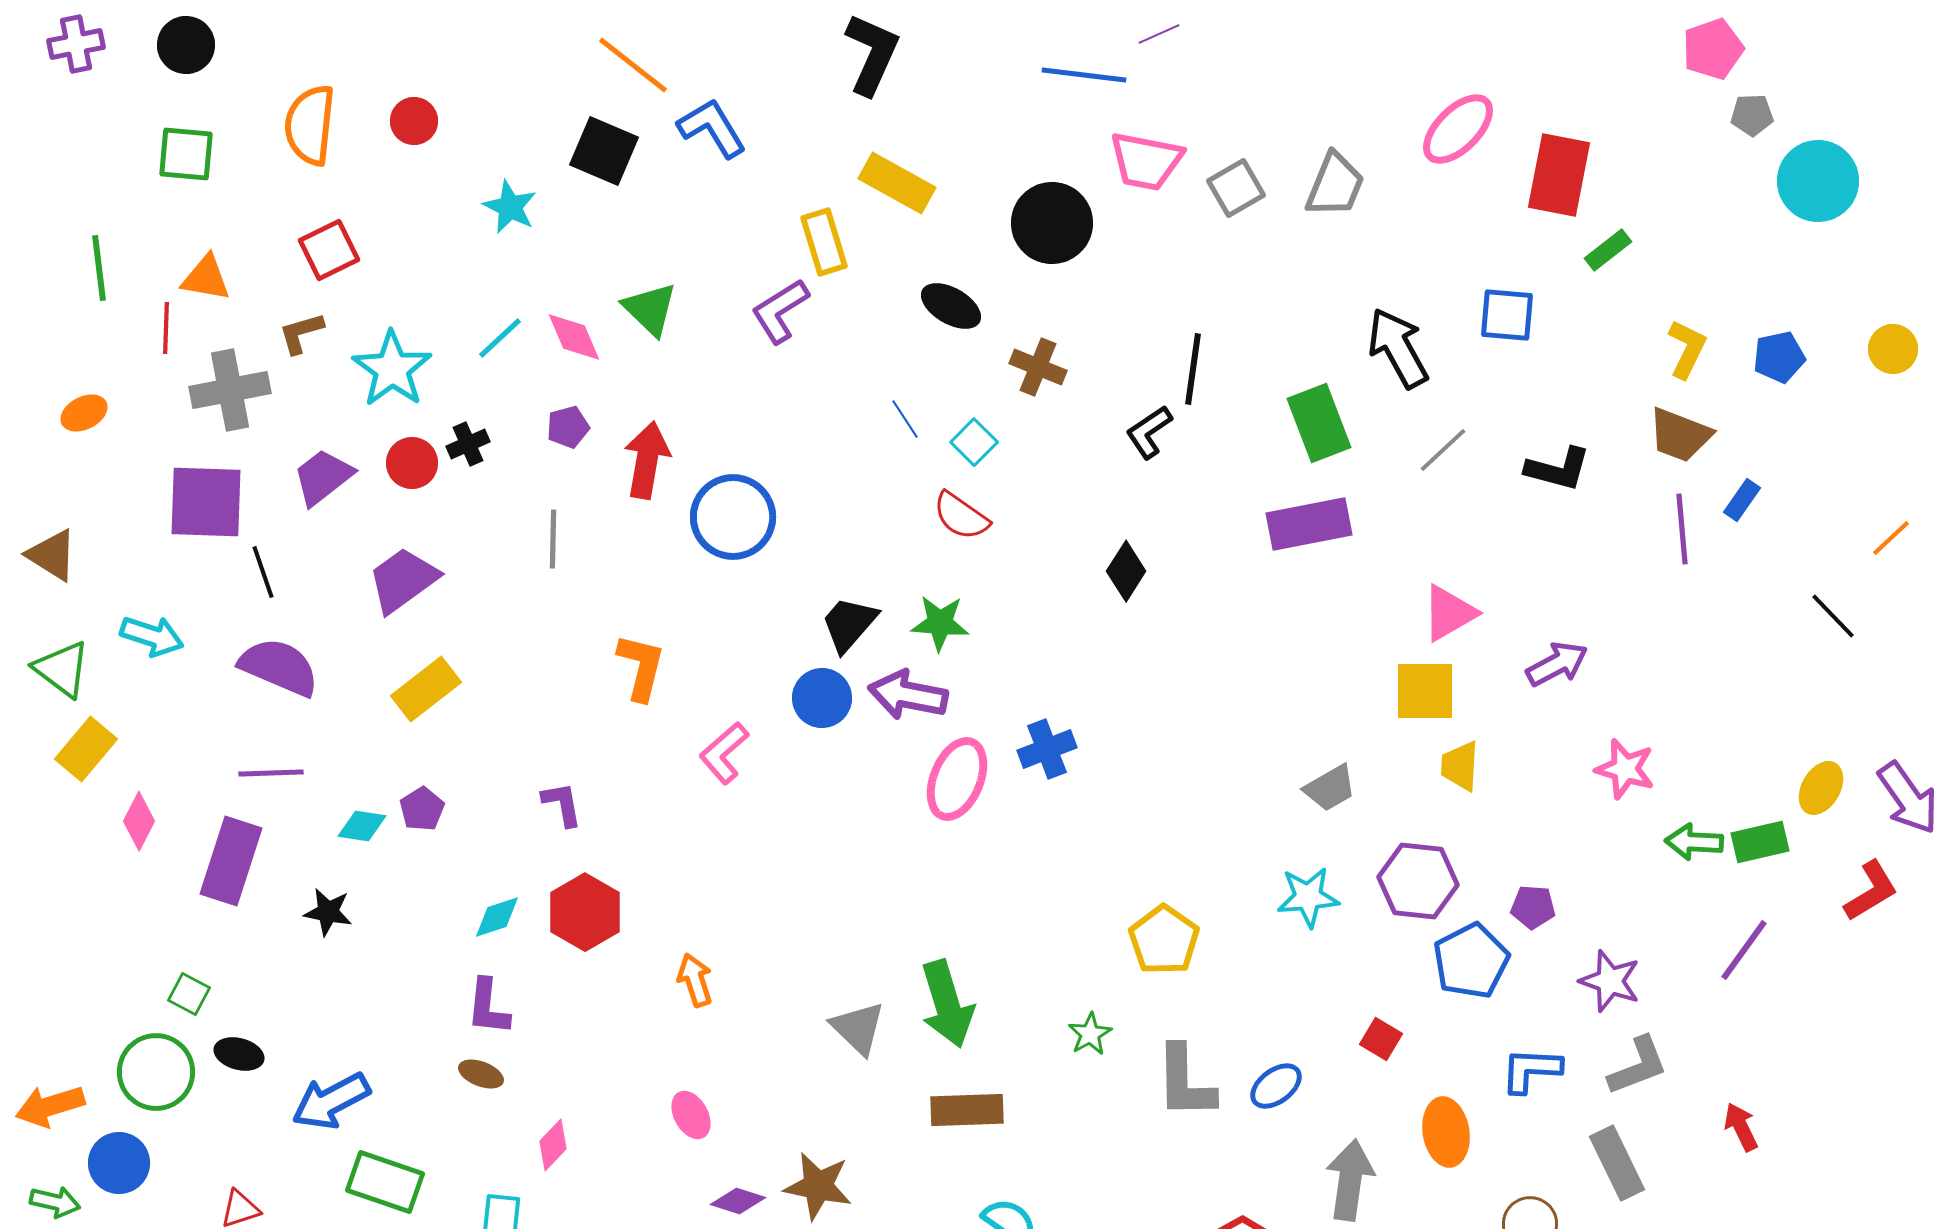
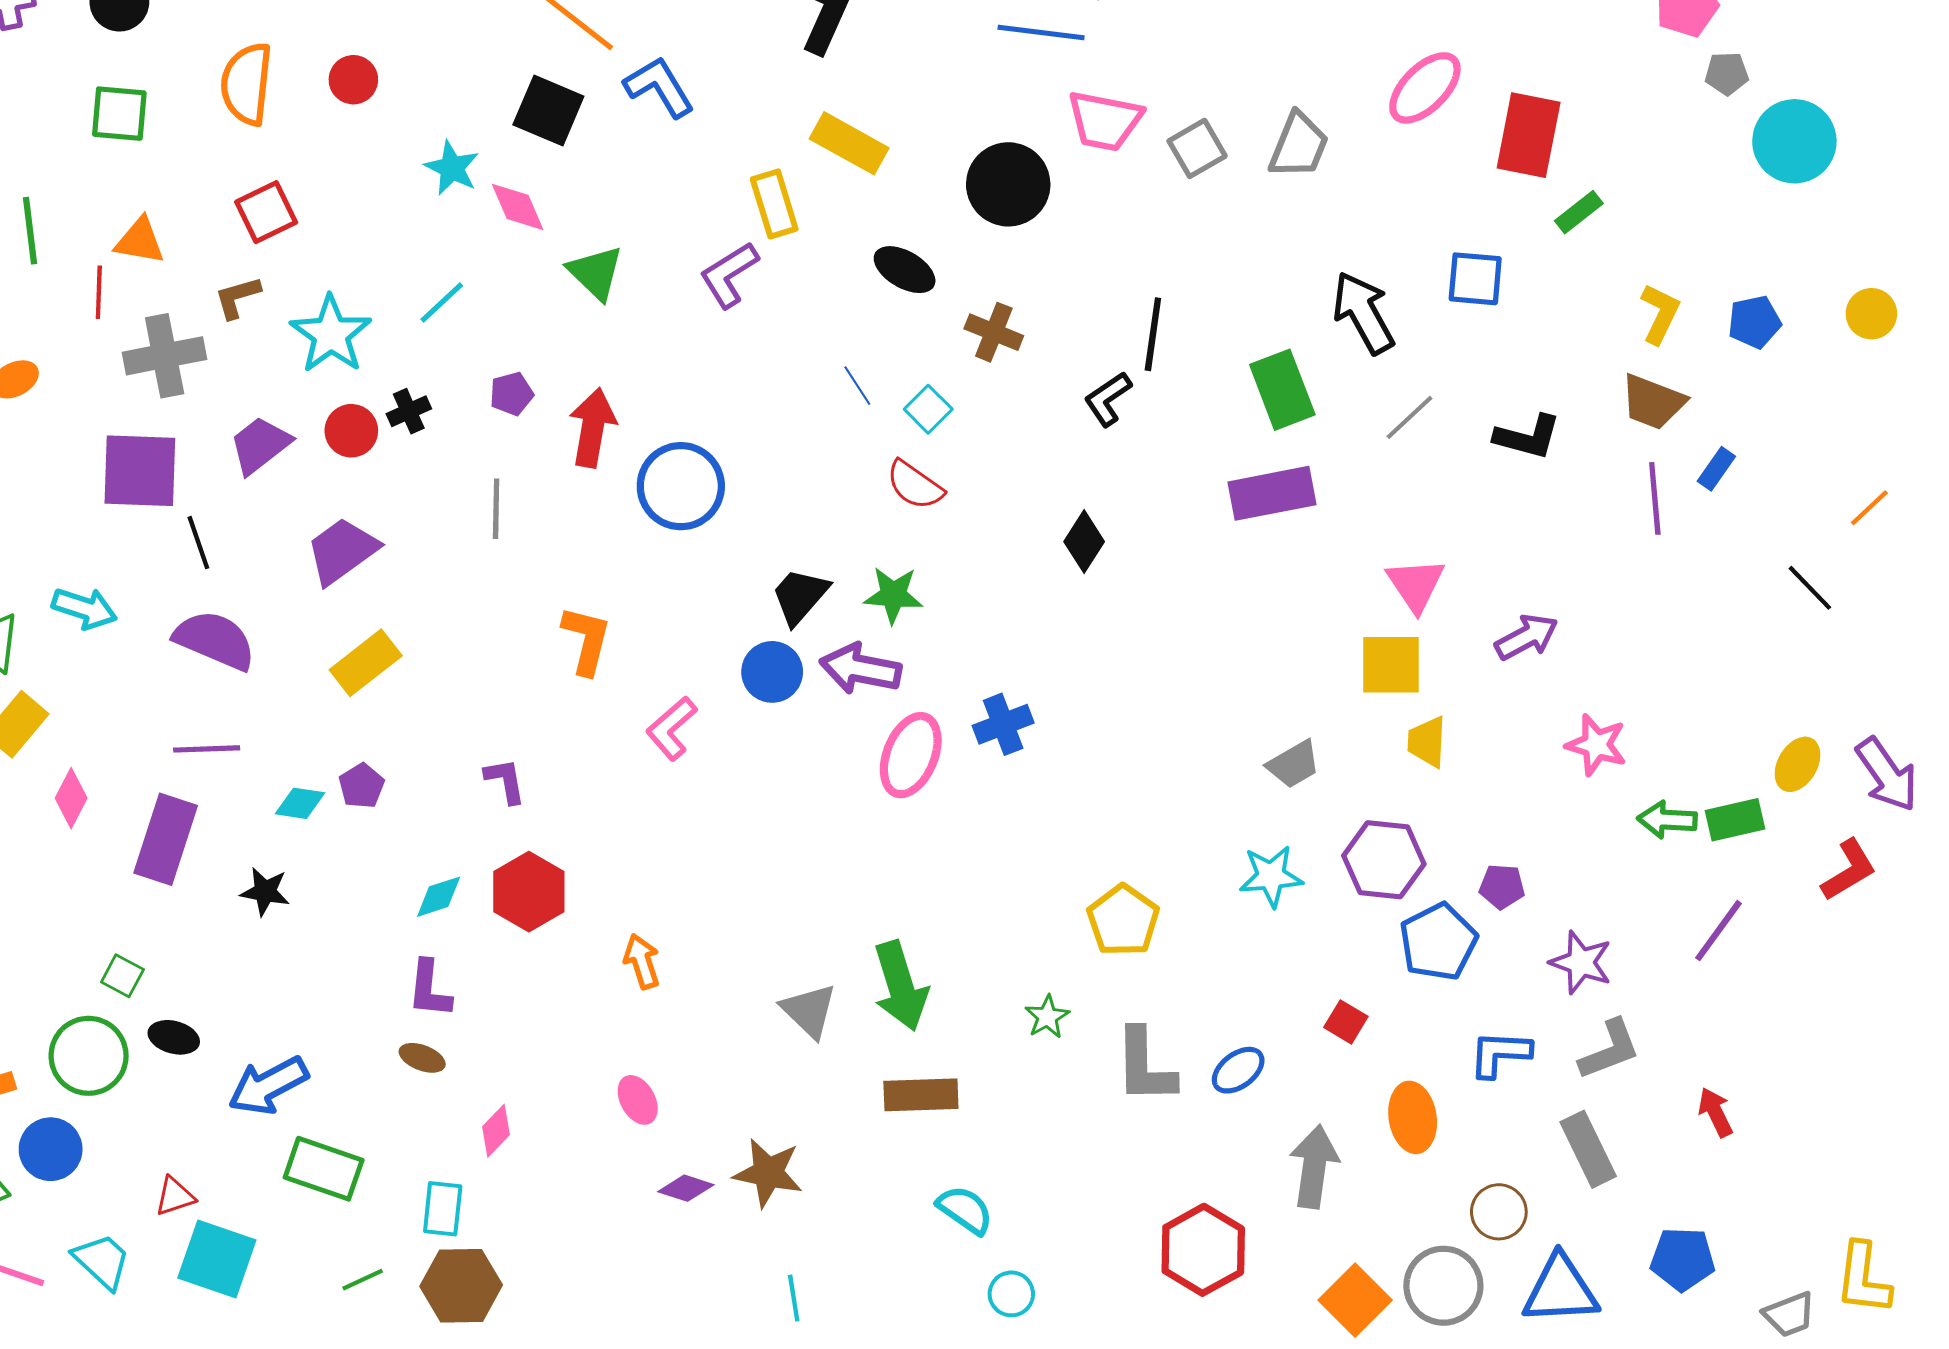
pink diamond: (574, 337) -> (518, 207), moved
pink triangle: (1449, 613) -> (1416, 585), turned -34

